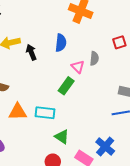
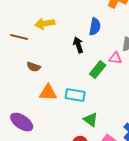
black arrow: (31, 52) -> (78, 45), moved
pink triangle: (78, 67) -> (115, 58), moved, turned -40

